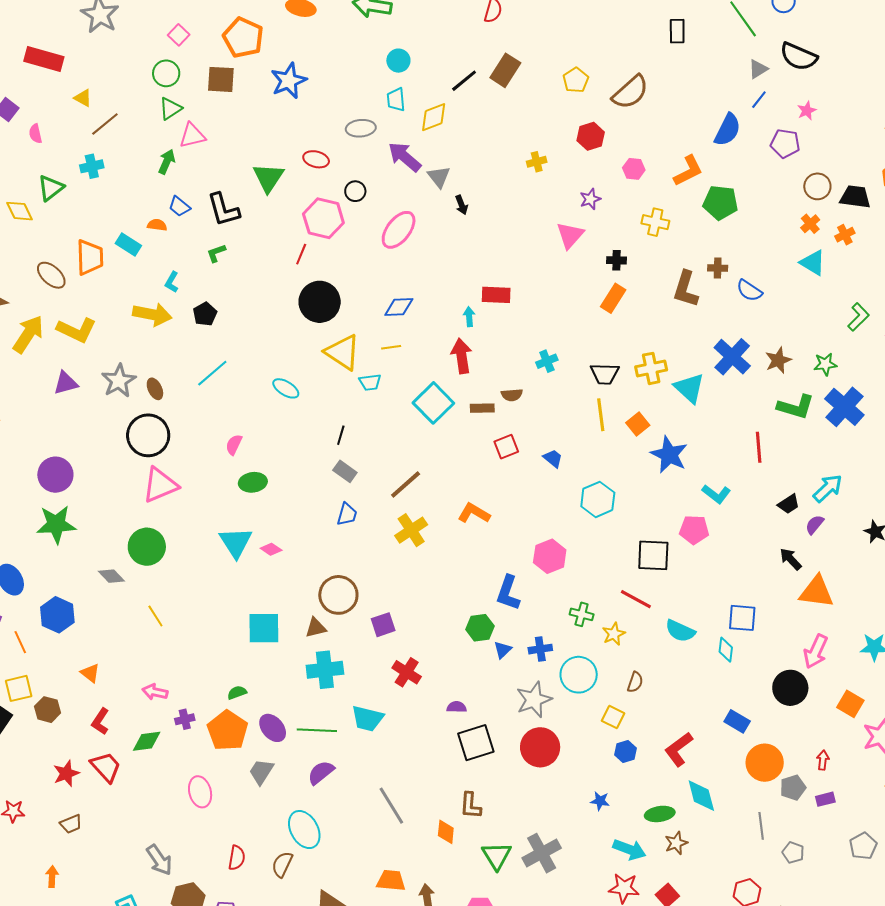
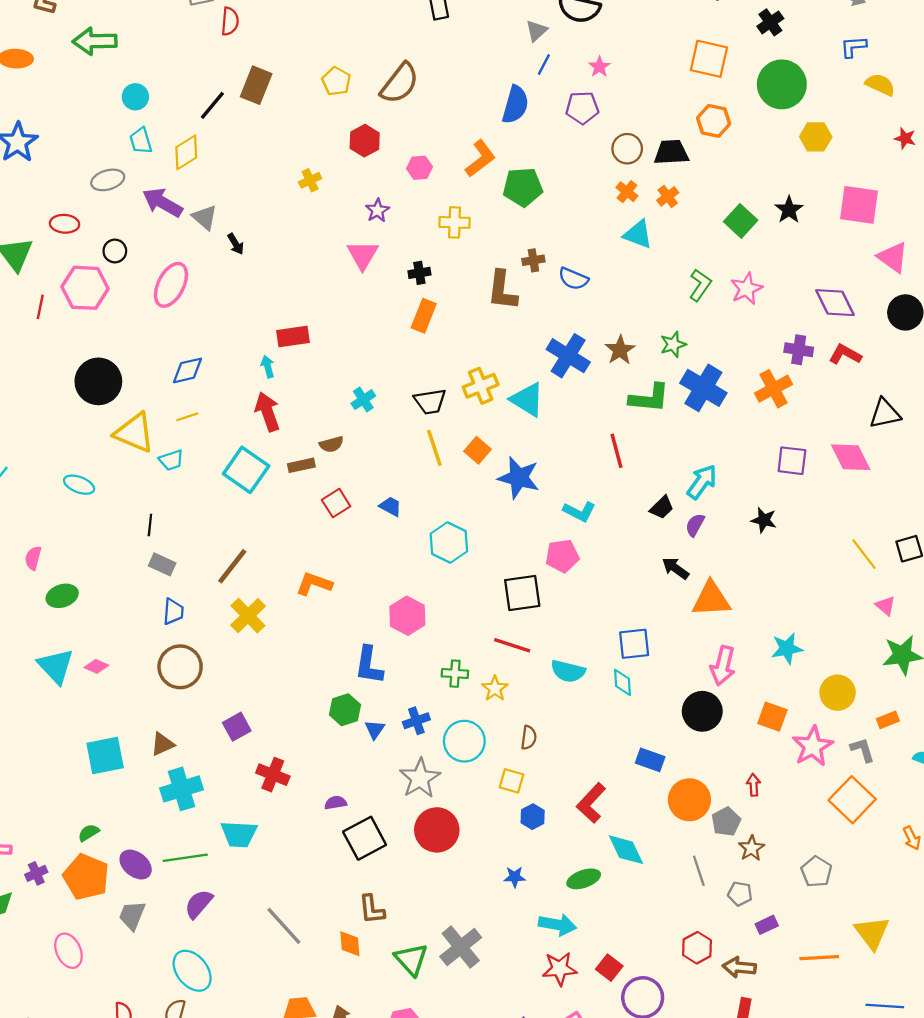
red line: (301, 254) -> (40, 307), moved
brown circle: (338, 595) -> (180, 667), moved
purple rectangle: (825, 799) -> (767, 925), moved
brown star: (676, 843) -> (751, 848), moved

